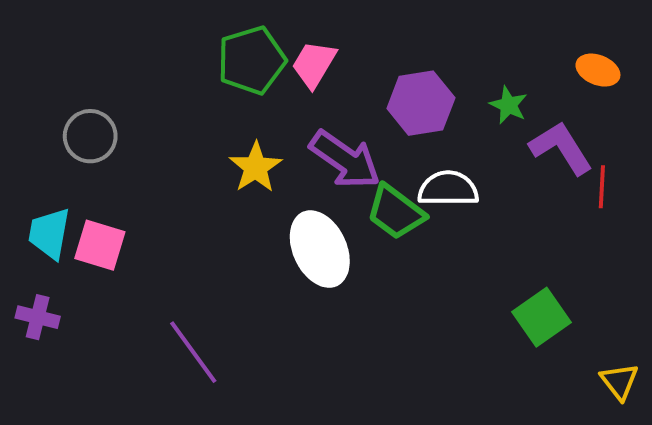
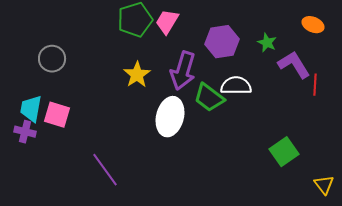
purple arrow: (345, 160) -> (183, 71), turned 72
white ellipse: (320, 249) -> (170, 117), turned 39
purple cross: (38, 317) -> (25, 132), moved

